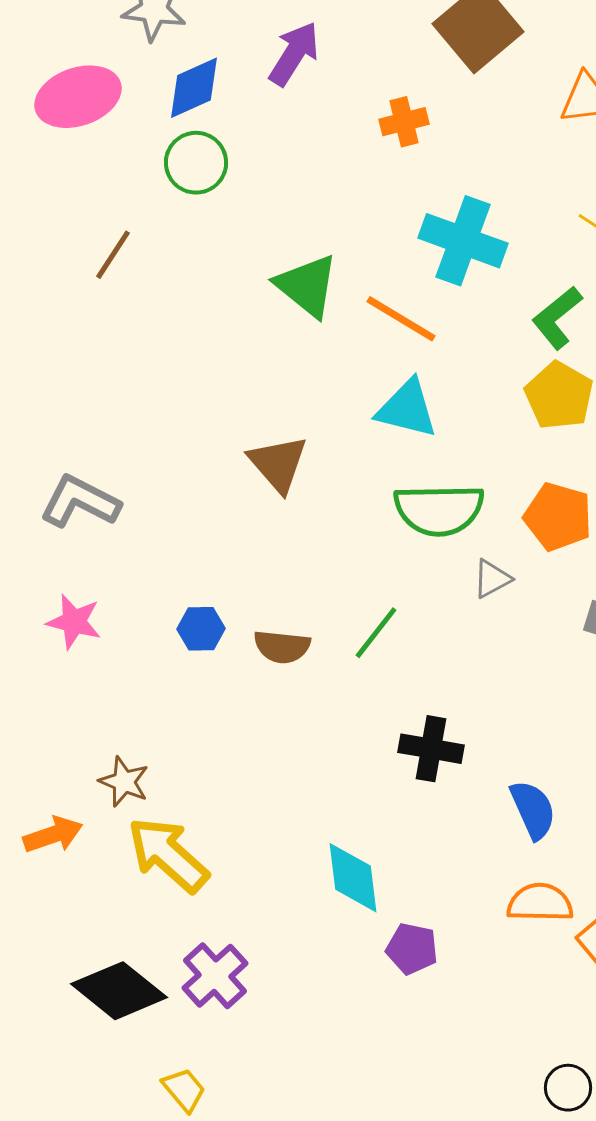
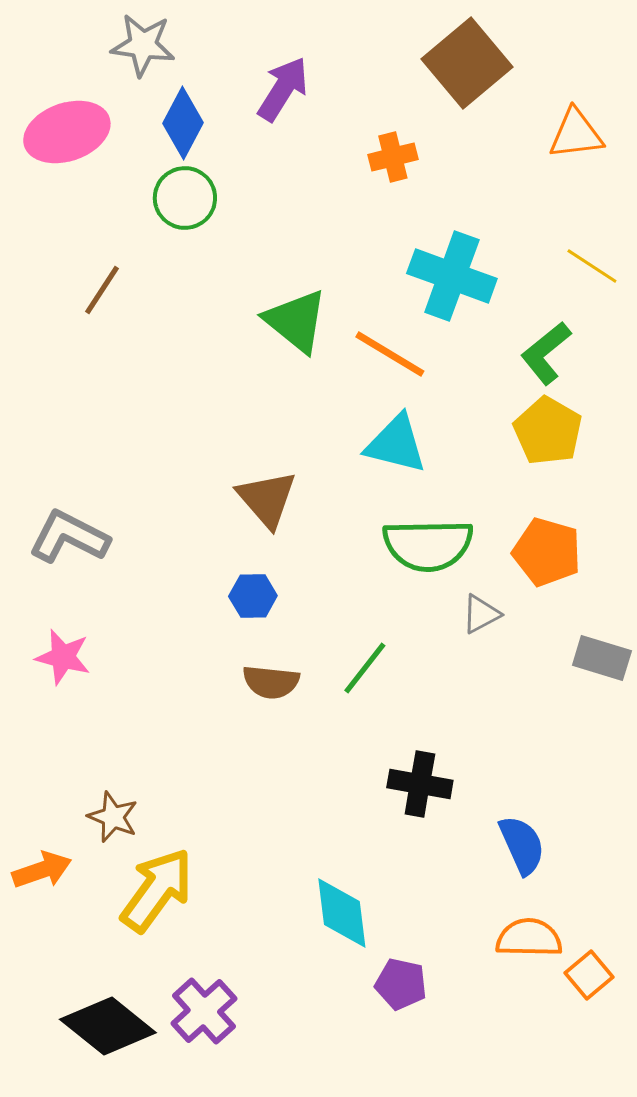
blue diamond: (194, 88) -> (183, 123), turned -38
blue hexagon: (201, 629) -> (253, 596), moved
yellow arrow: (168, 855) -> (157, 890), turned 84

